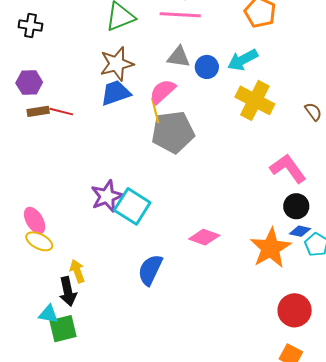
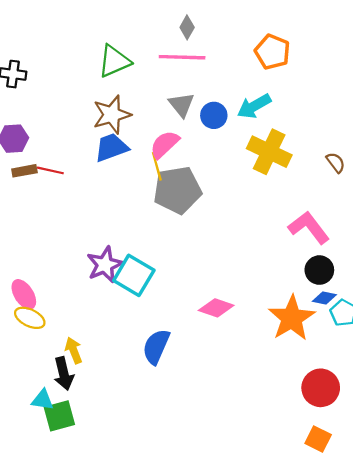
gray triangle: (179, 57) -> (181, 105), turned 45

